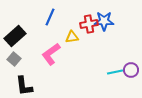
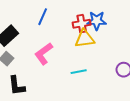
yellow triangle: (72, 37) -> (85, 39), moved, size x1.5
cyan line: (115, 72) -> (79, 72), moved

